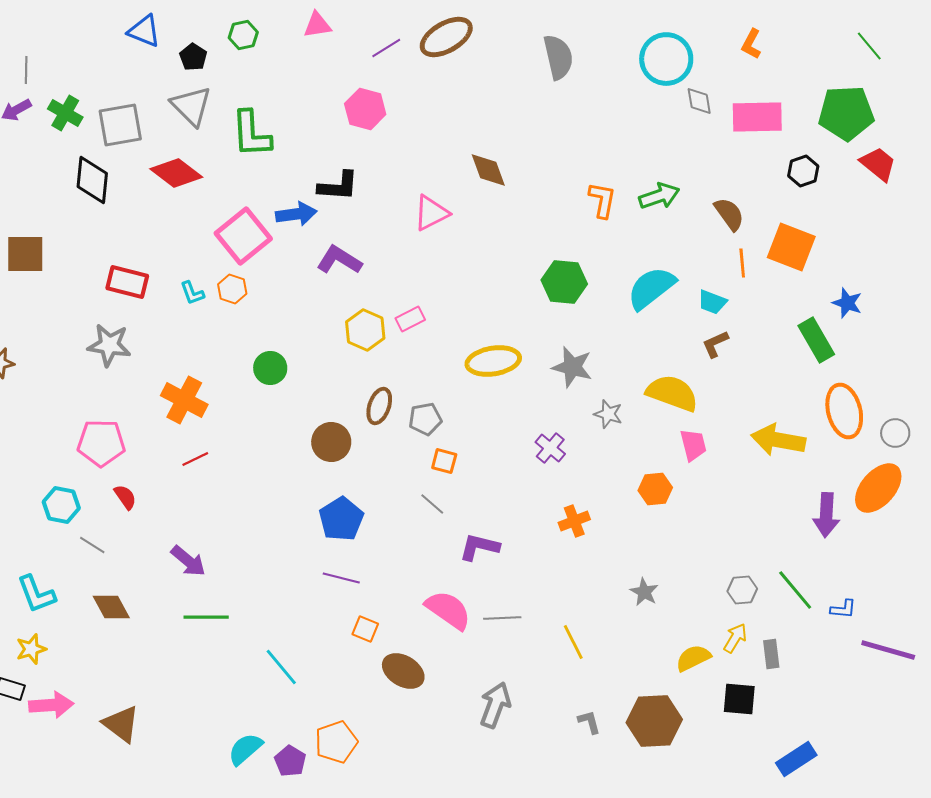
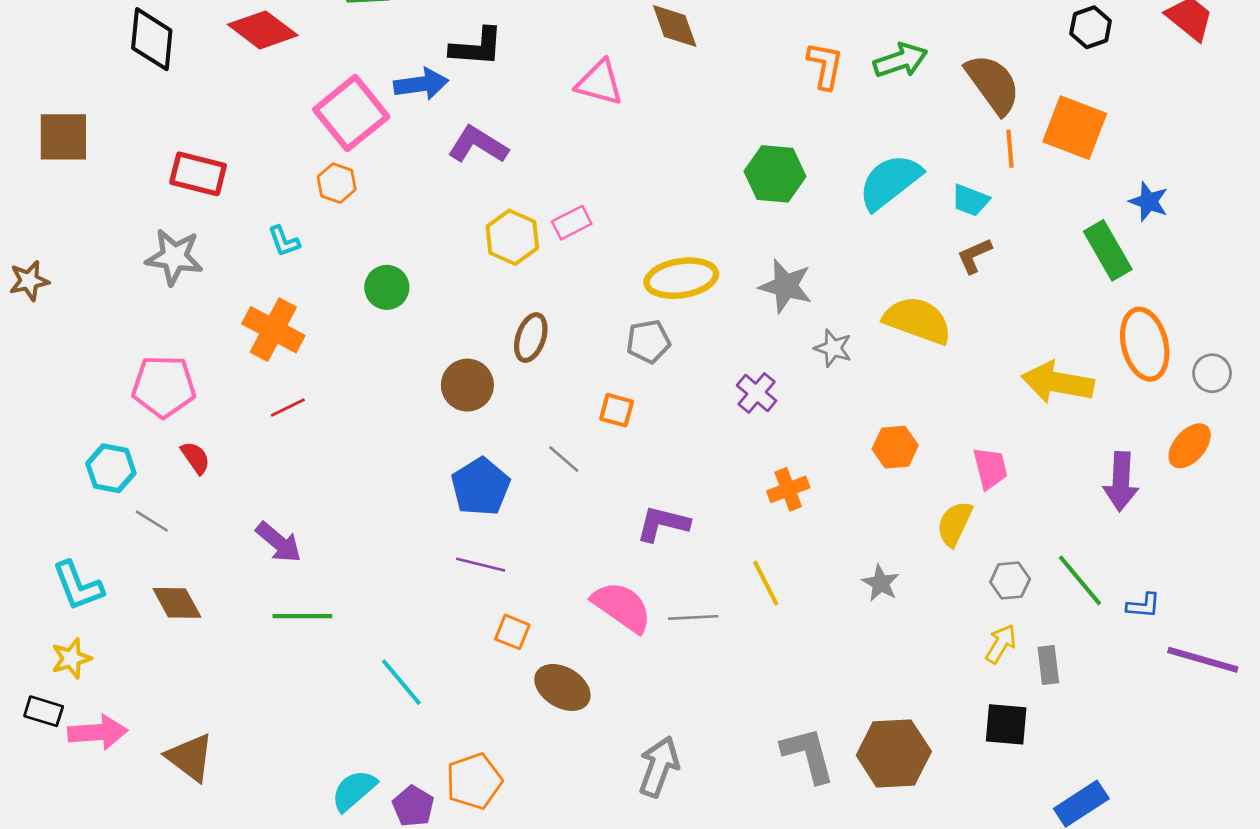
pink triangle: (431, 213) -> (599, 83), turned 42
brown semicircle: (729, 214) -> (993, 84), size x1.4
cyan L-shape: (192, 293) -> (284, 241), moved
gray pentagon: (425, 419) -> (648, 342), moved
pink trapezoid: (693, 445) -> (990, 468), moved
orange ellipse: (878, 488) -> (1190, 446), size x0.7
gray line: (432, 504) -> (564, 459), moved
yellow line: (573, 642) -> (766, 583), moved
yellow semicircle: (693, 658) -> (955, 524), moved, turned -39
gray arrow: (495, 705) -> (659, 767), moved
gray L-shape: (589, 722) -> (808, 755), size x1.8

